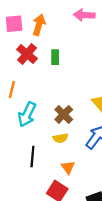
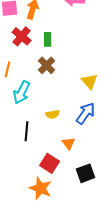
brown cross: (64, 114) -> (47, 65), moved
orange triangle: (68, 167) -> (69, 143), moved

